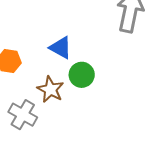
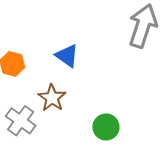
green circle: (82, 75) -> (106, 127), moved

